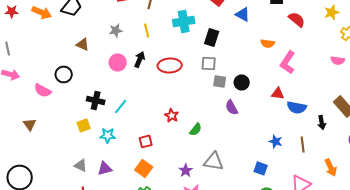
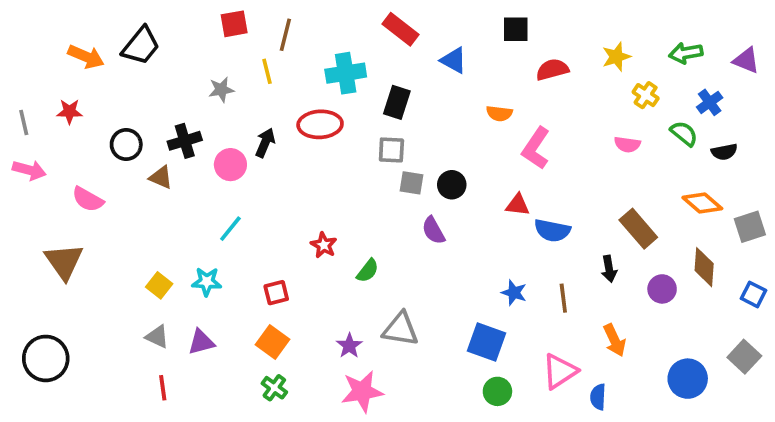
red star: (12, 11) -> (69, 112), moved
red semicircle: (297, 19) -> (552, 69), turned -54
yellow line: (147, 30) -> (267, 71), moved
brown triangle: (83, 44) -> (161, 177), moved
pink circle: (118, 62) -> (230, 165), moved
red ellipse: (170, 65) -> (320, 124), moved
black circle: (64, 74) -> (126, 144), moved
black cross: (96, 100) -> (185, 141), moved, turned -30
black arrow: (322, 122) -> (609, 269), moved
brown triangle: (30, 124) -> (64, 262), size x1.6
yellow square: (84, 125) -> (159, 285), moved, turned -32
blue square: (261, 168) -> (486, 342), size x1.5

